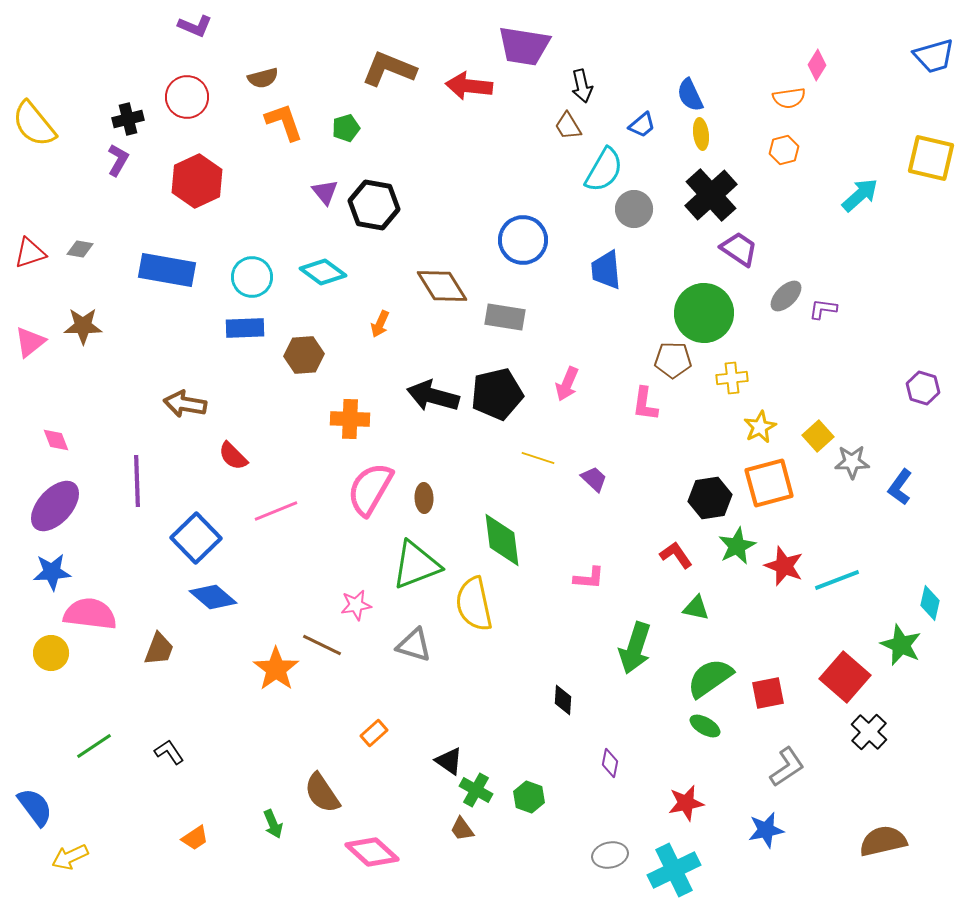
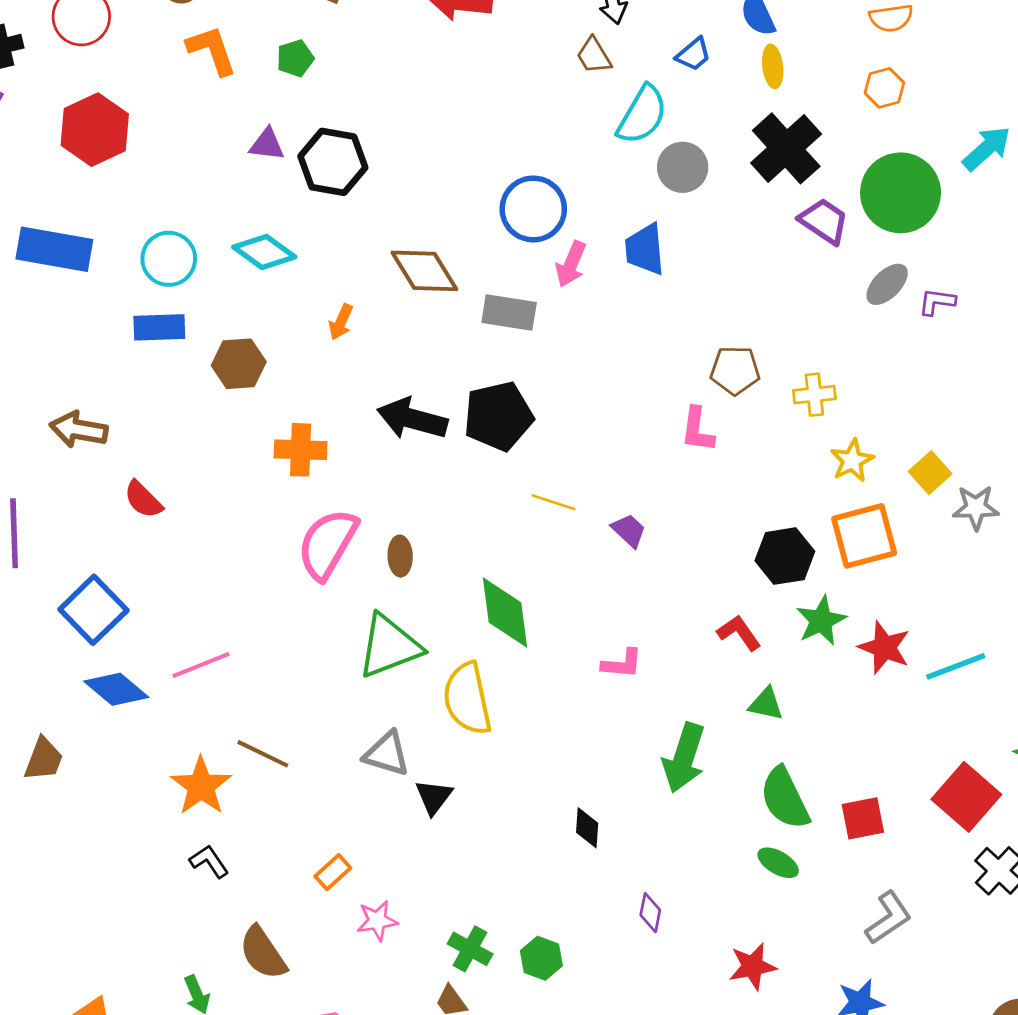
purple triangle: (325, 192) -> (267, 144), turned -44
green circle: (704, 313) -> (901, 193), moved
pink arrow: (567, 384) -> (571, 264), moved
pink line: (276, 511) -> (201, 665), moved
pink star: (356, 605) -> (377, 921), moved
green semicircle: (710, 678) -> (785, 798), turned -81
black L-shape: (169, 752) -> (209, 861), moved
black triangle: (449, 761) -> (434, 797), moved, turned 32

